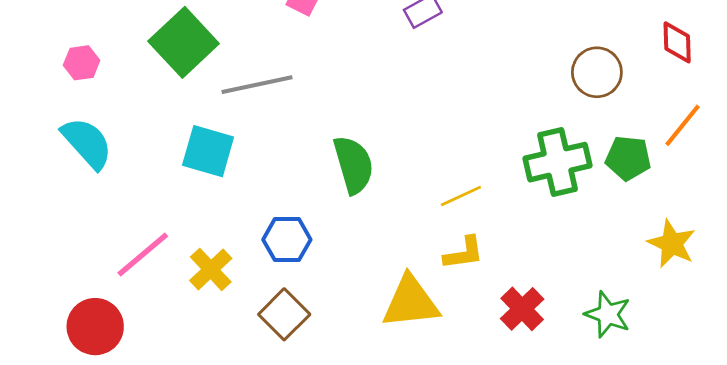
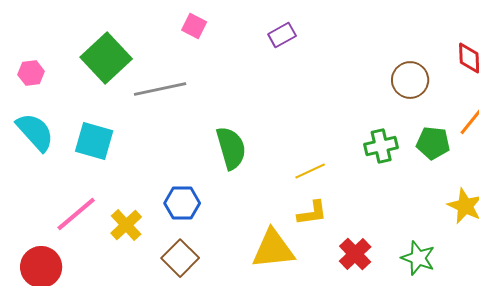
cyan square: (208, 151) -> (94, 141), moved
green cross: (557, 162) -> (381, 146), size x0.7

